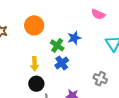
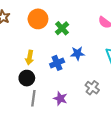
blue star: (74, 38) -> (78, 53), moved
green cross: (57, 45) -> (62, 28), moved

